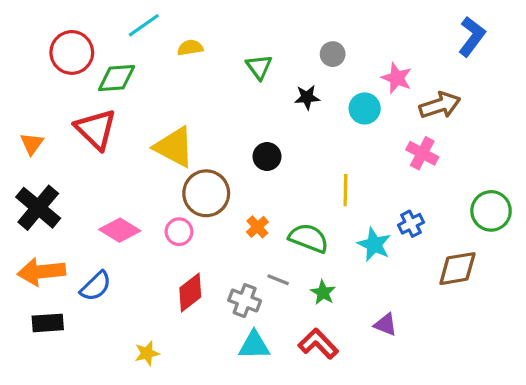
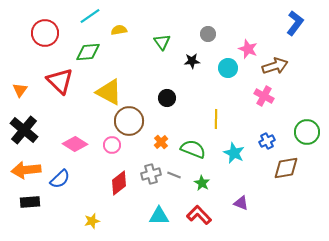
green diamond: (117, 78) -> (88, 52), moved
blue cross: (411, 224) -> (267, 141), moved
gray cross: (245, 301) -> (151, 174), moved, turned -36

